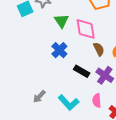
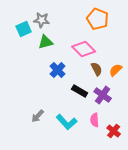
green triangle: (61, 21) -> (46, 42), moved, turned 49
pink diamond: (86, 29) -> (84, 49), turned -35

